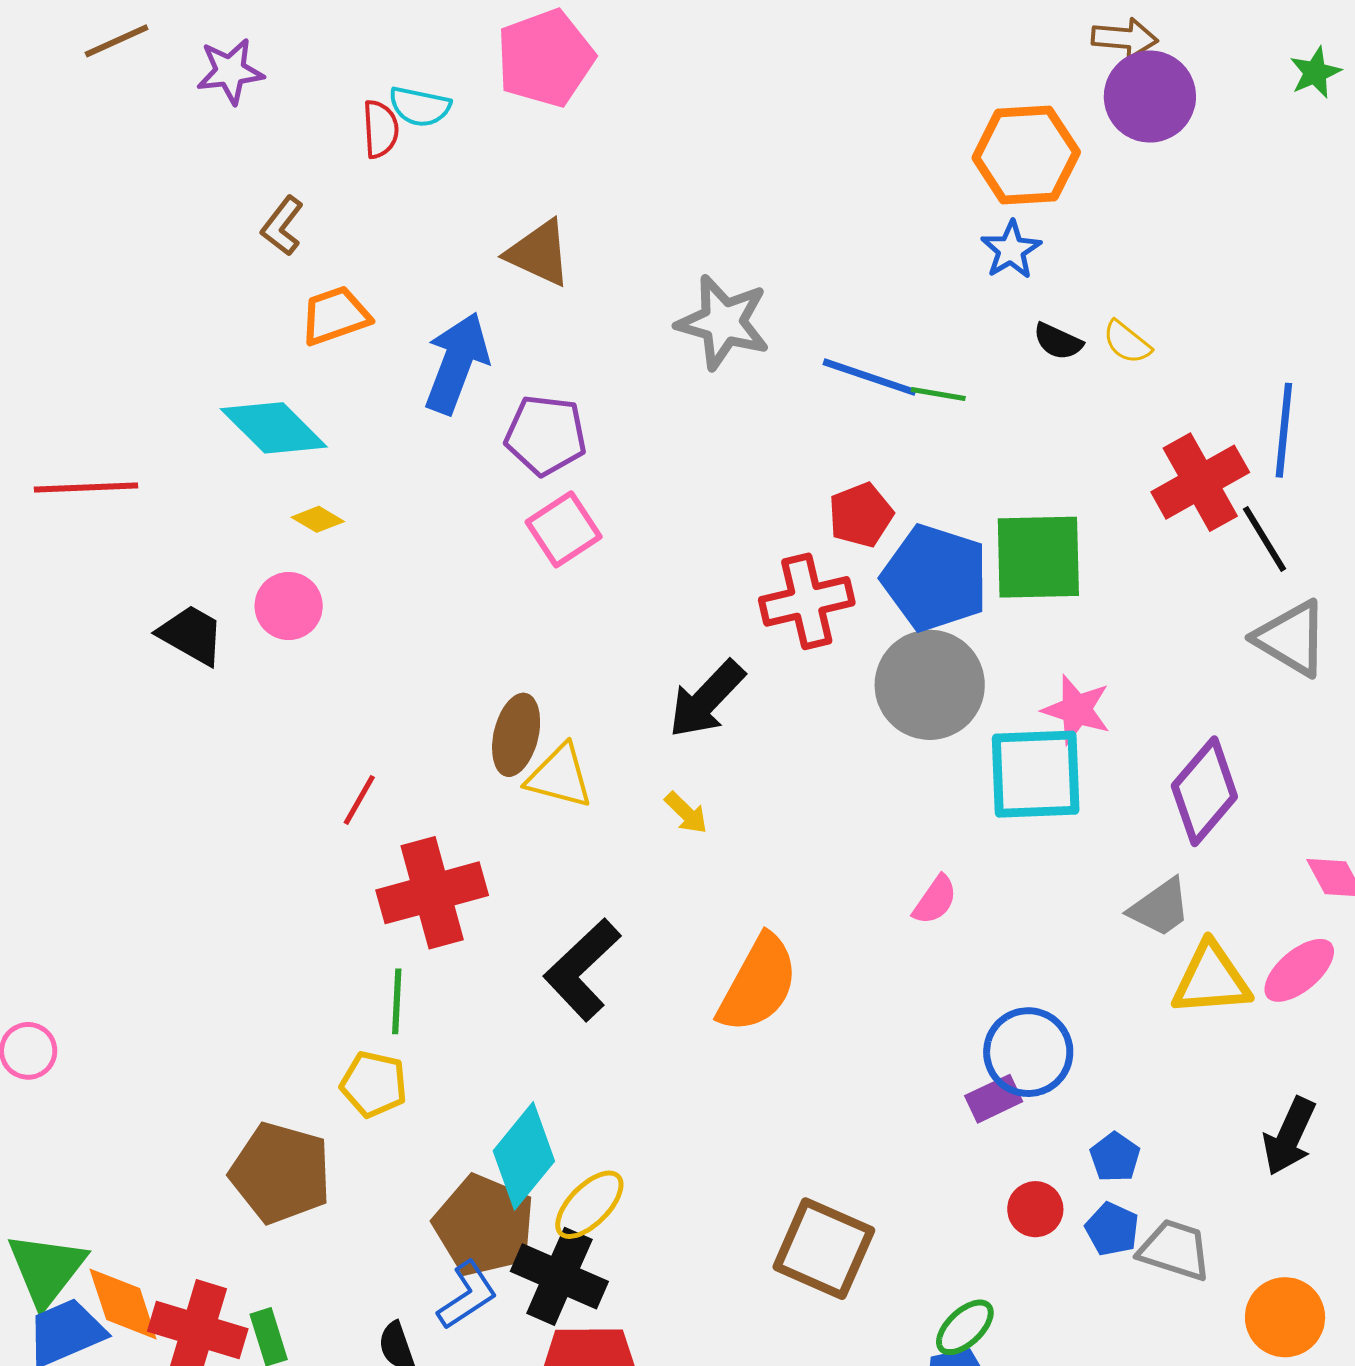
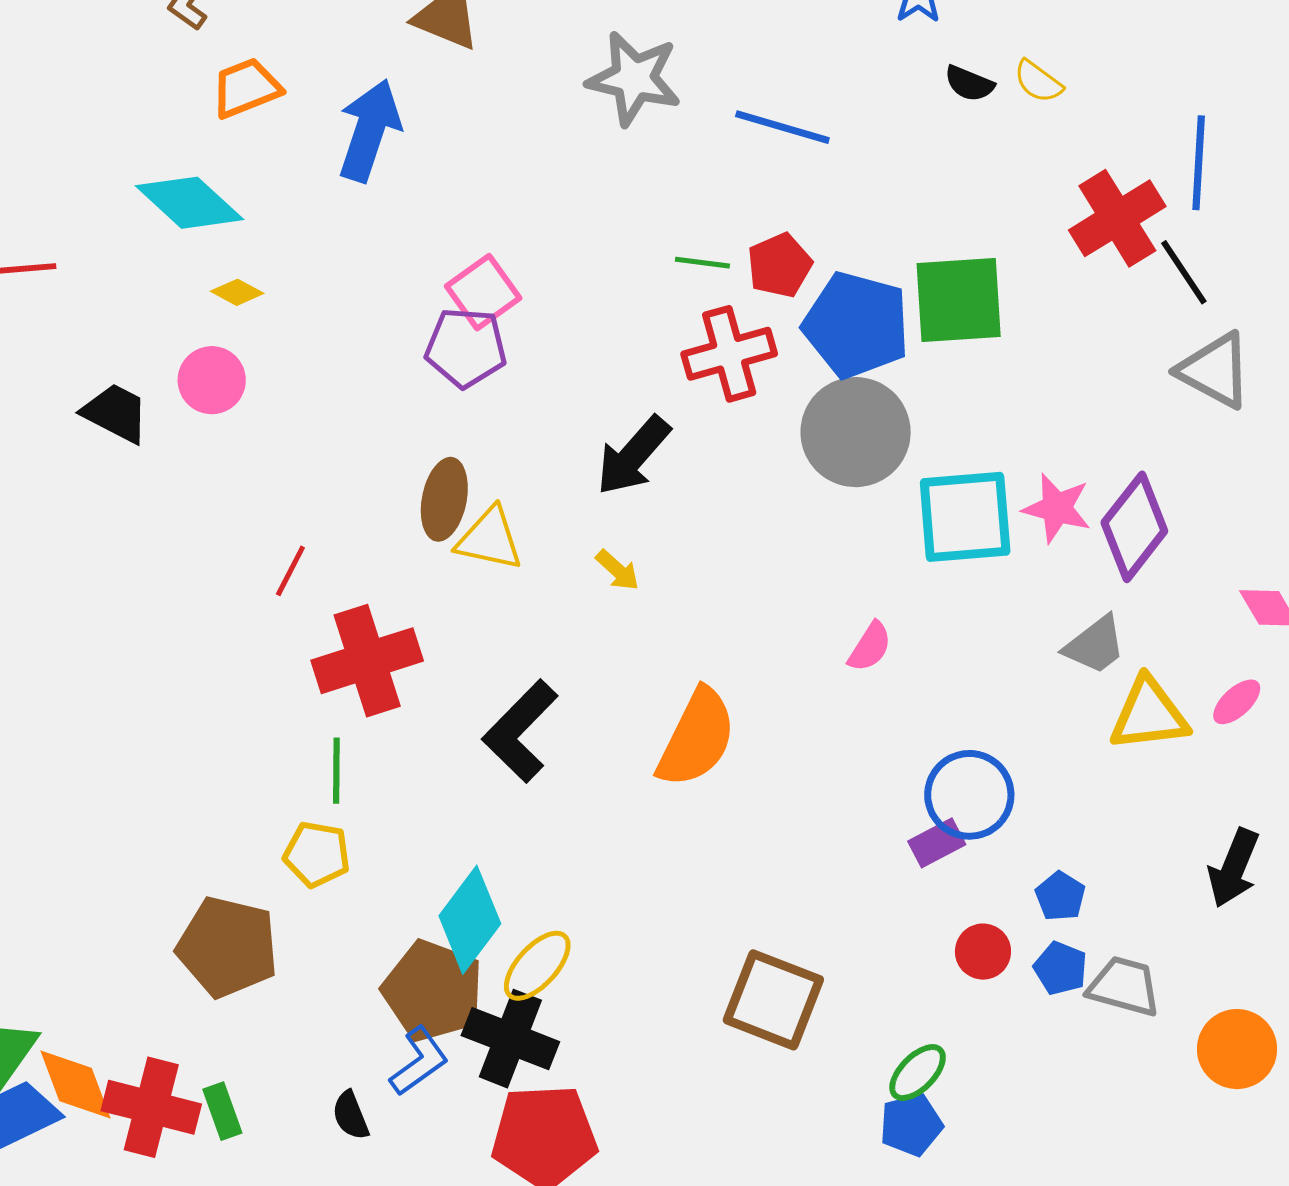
green line: (938, 394) -> (702, 263), moved
purple pentagon: (546, 435) -> (466, 348), moved
pink star: (1076, 710) -> (1057, 508), moved
pink ellipse: (1299, 970) -> (1237, 702), size x0.7

